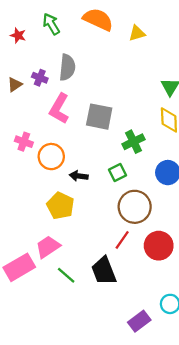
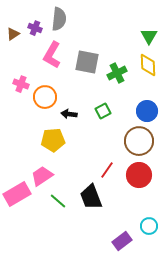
green cross: (134, 142) -> (117, 73), moved
yellow pentagon: (60, 206) -> (53, 140), turned -30
brown circle: (135, 207) -> (139, 141), moved

